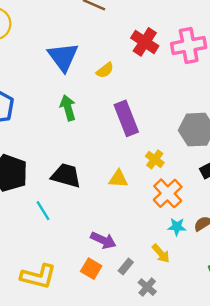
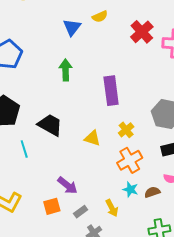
blue triangle: (63, 57) -> (72, 27), size x0.7
yellow semicircle: (105, 70) -> (100, 16), moved
orange square: (91, 269) -> (52, 206), turned 30

